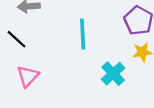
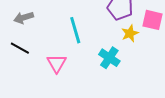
pink triangle: (28, 76) -> (57, 63), moved

